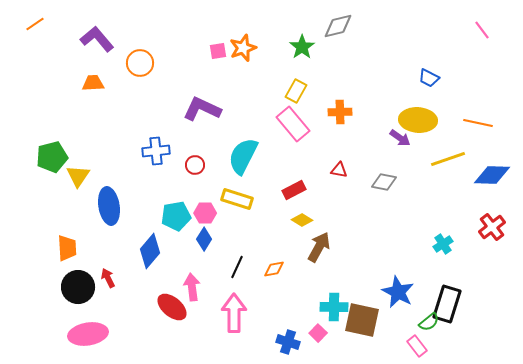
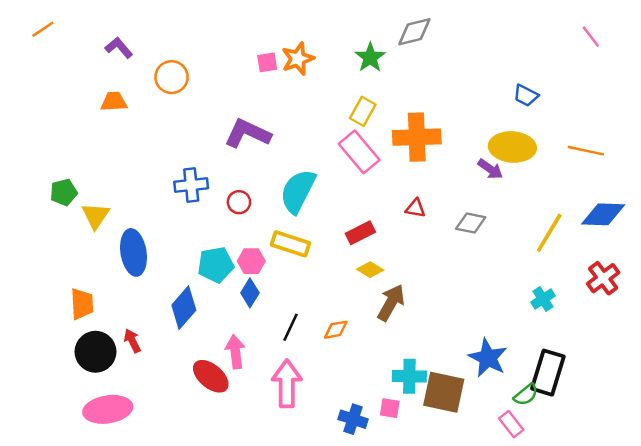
purple L-shape: (97, 39) -> (119, 48), size x0.7
orange cross: (340, 112) -> (417, 137), size x1.6
green pentagon: (52, 157) -> (64, 192), size x0.7
yellow line: (448, 159) -> (549, 233), moved, turned -40
pink square: (318, 333) -> (390, 408), turned -36

